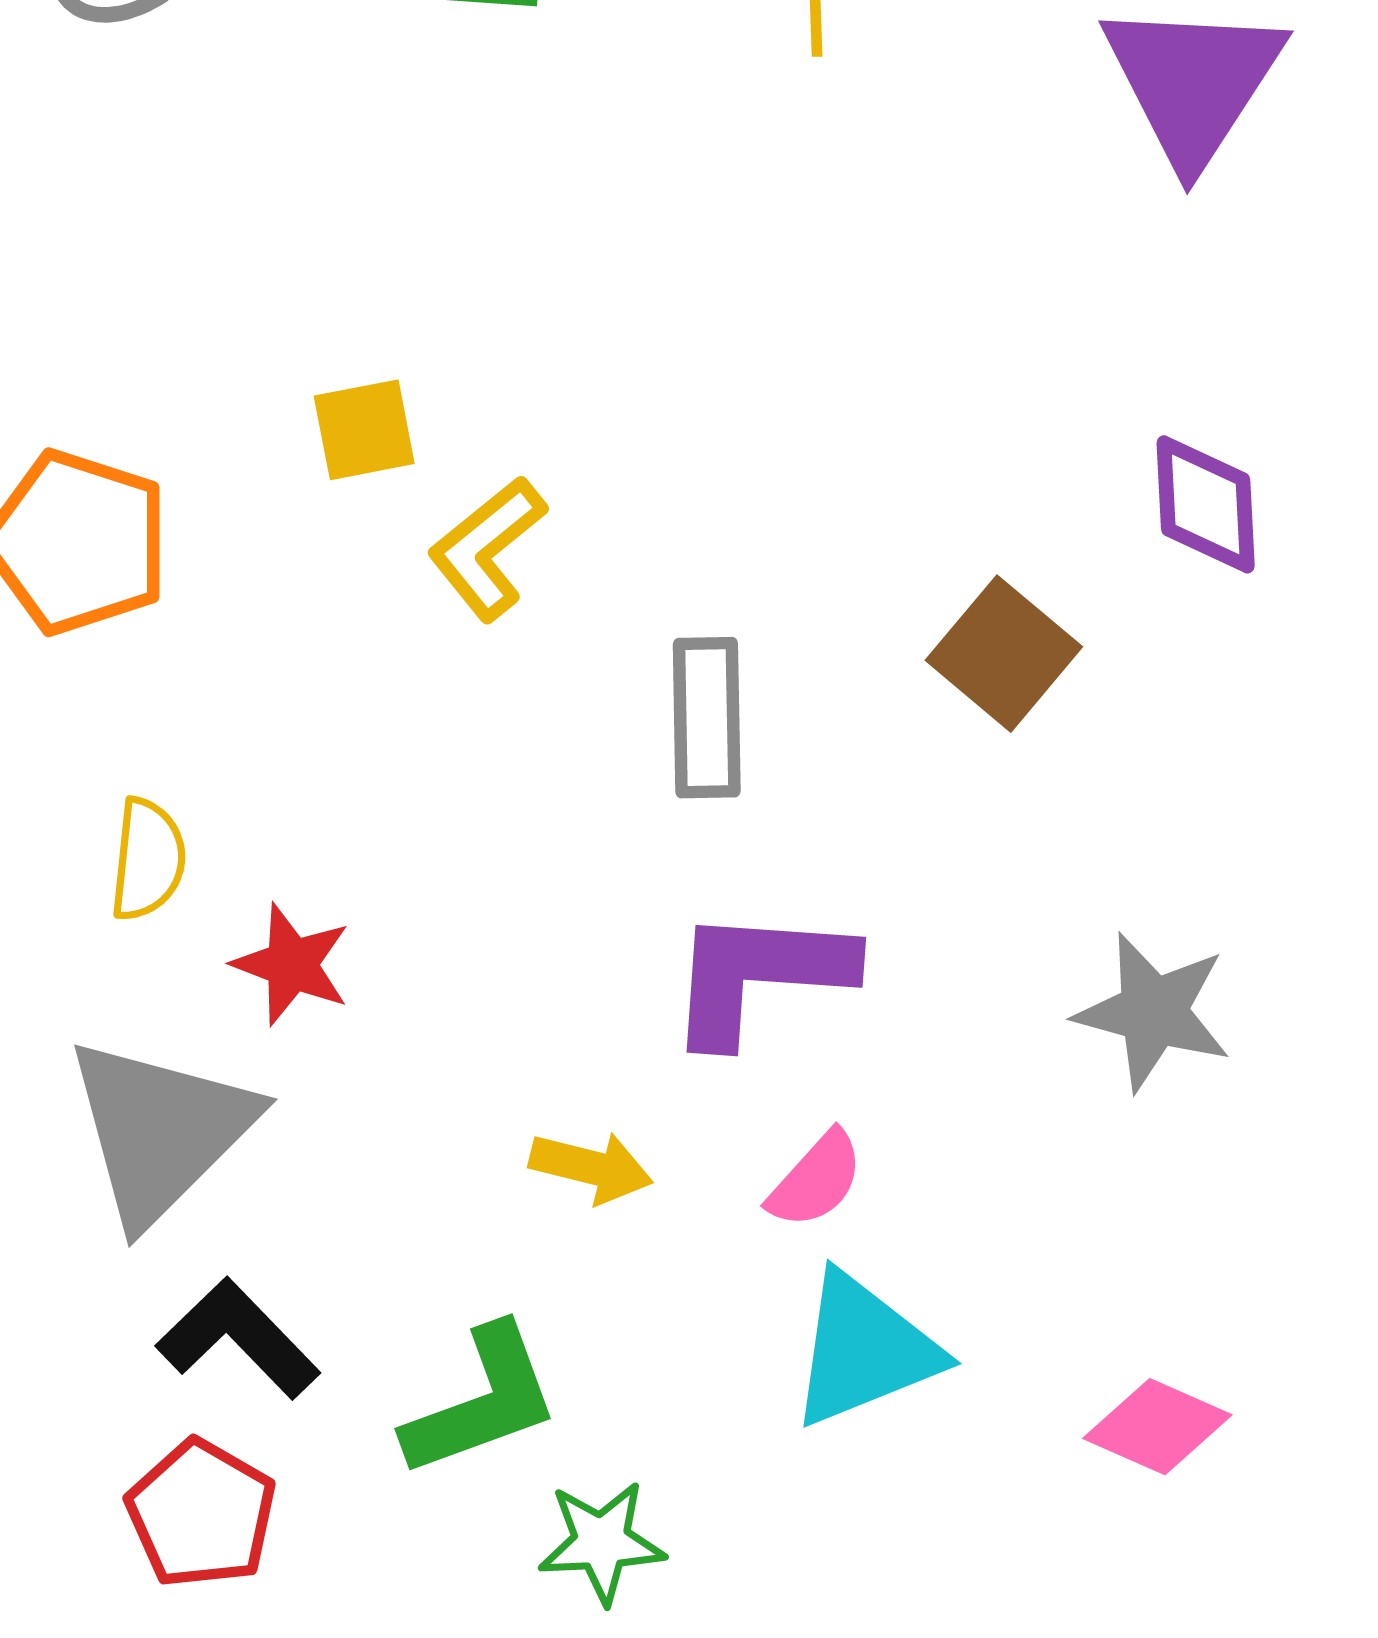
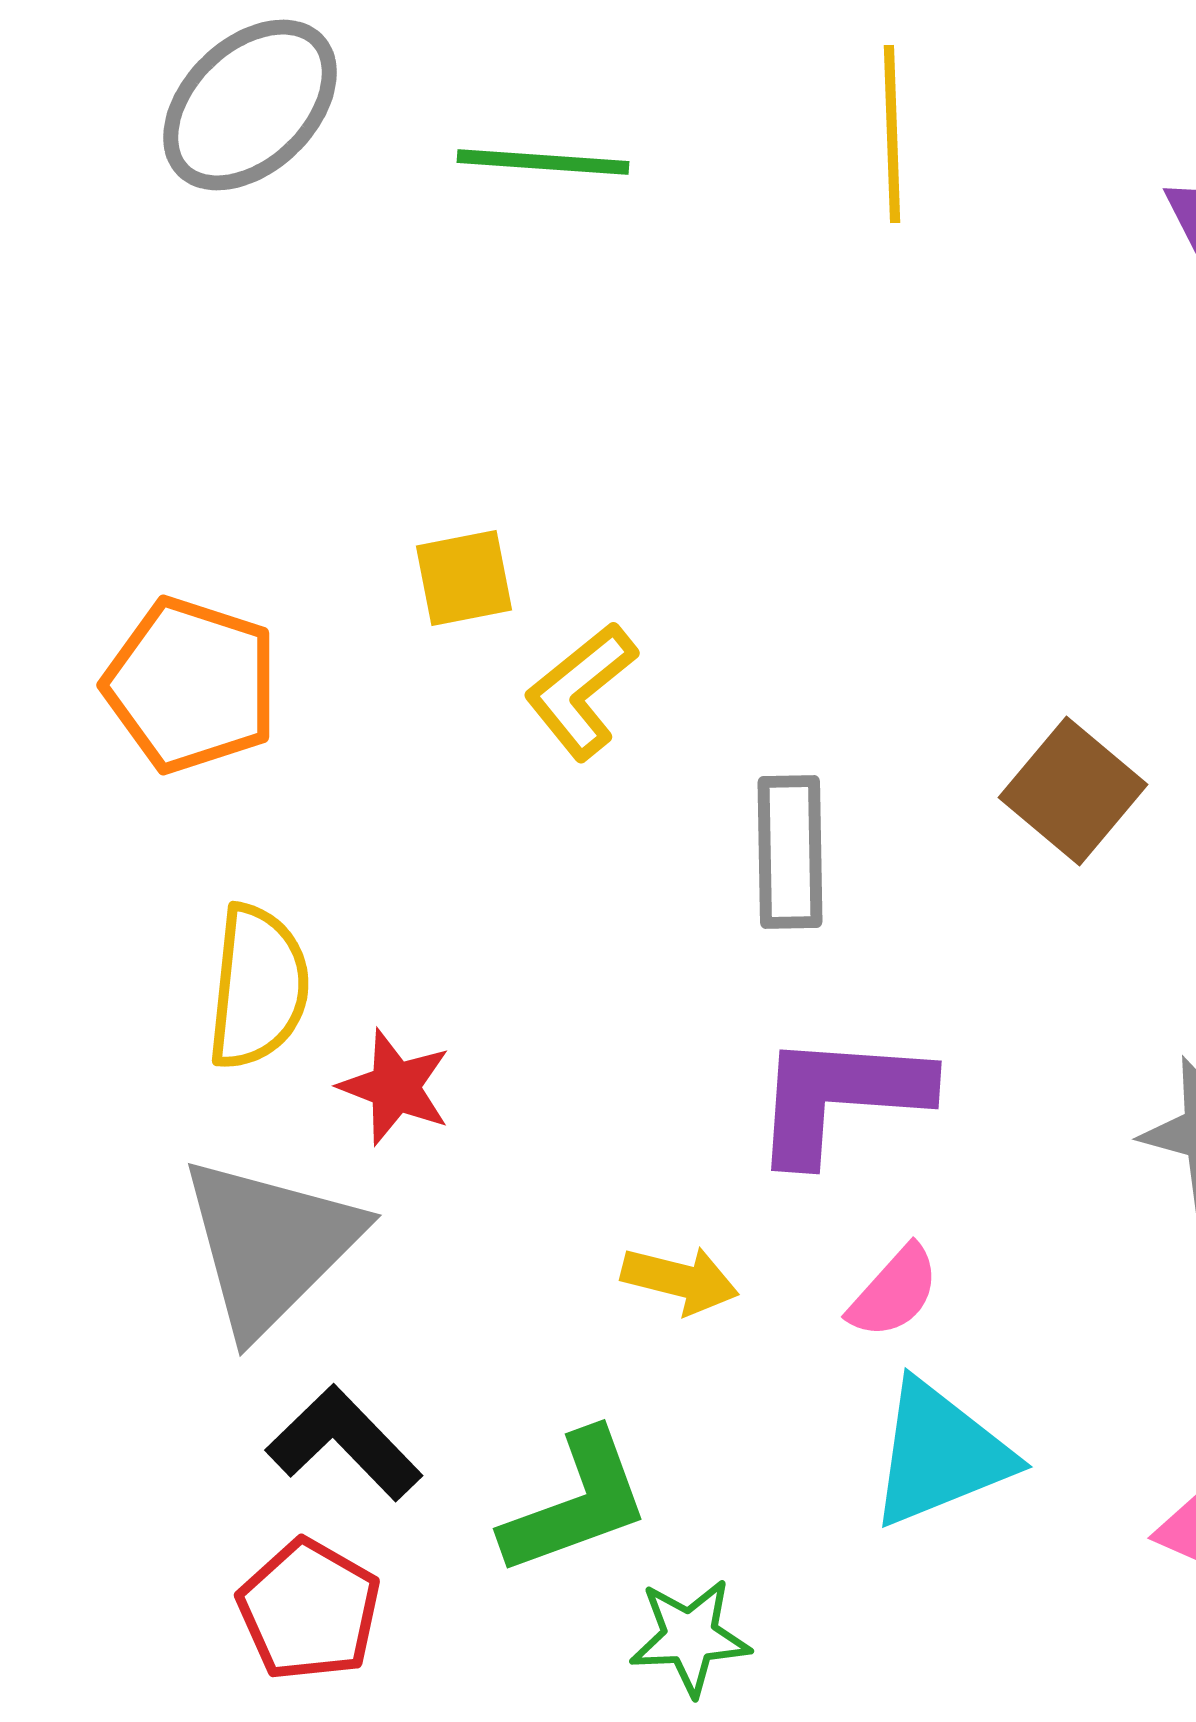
yellow semicircle: (148, 859) -> (258, 987), size x1.4

